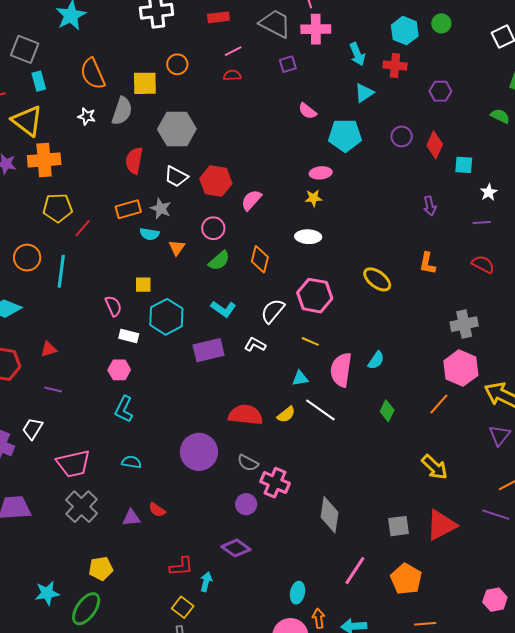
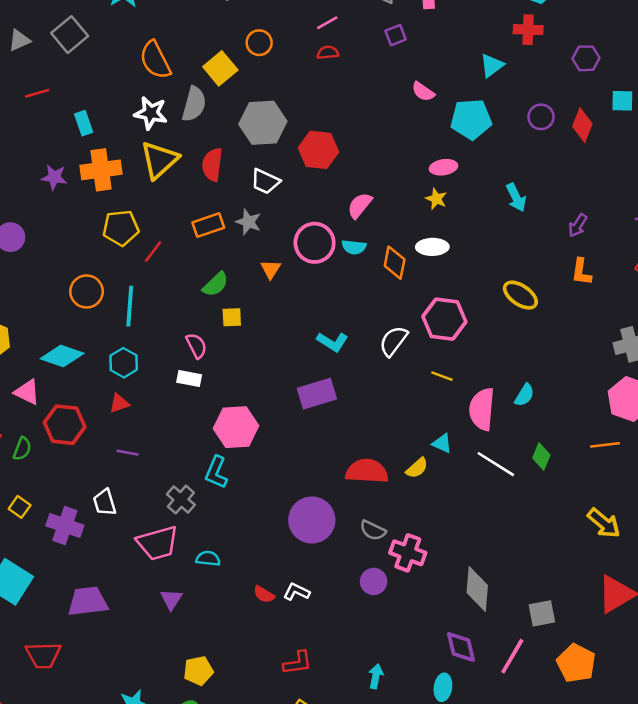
gray square: (25, 49) -> (70, 35), turned 32
cyan arrow: (357, 54) -> (516, 198), moved
cyan rectangle: (39, 81) -> (84, 123), moved
yellow square: (145, 83) -> (220, 68), turned -36
white star: (87, 116) -> (151, 113), size x1.5
yellow triangle: (27, 121) -> (159, 160), moved, turned 44
cyan square: (464, 165) -> (622, 101), moved
red hexagon: (216, 181) -> (318, 150), moved
yellow star: (313, 198) -> (436, 199), turned 30
purple arrow: (430, 206) -> (578, 225), moved, turned 48
pink circle: (213, 228) -> (315, 243), size x1.4
cyan semicircle: (150, 234) -> (354, 247), moved
orange diamond: (260, 259) -> (395, 263), moved
green semicircle: (219, 261) -> (215, 284), moved
cyan hexagon: (166, 317) -> (124, 363), moved, size x0.7
white rectangle: (129, 336) -> (189, 378), moved
white L-shape: (255, 345) -> (297, 592), moved
pink hexagon: (119, 370) -> (236, 427), moved, size x1.6
cyan triangle: (300, 378) -> (442, 443), moved, turned 36
orange line: (439, 404) -> (605, 445), turned 45
white line: (320, 410) -> (496, 464), moved
white trapezoid: (33, 429) -> (105, 502), turned -45
cyan semicircle: (131, 462) -> (208, 558), moved
gray cross: (82, 507) -> (181, 500), moved, size x0.7
purple triangle: (131, 518) -> (171, 599), moved, turned -48
gray square: (399, 526) -> (542, 613), moved
purple diamond: (236, 548) -> (461, 647), moved, turned 44
cyan arrow: (206, 582) -> (376, 676), moved

